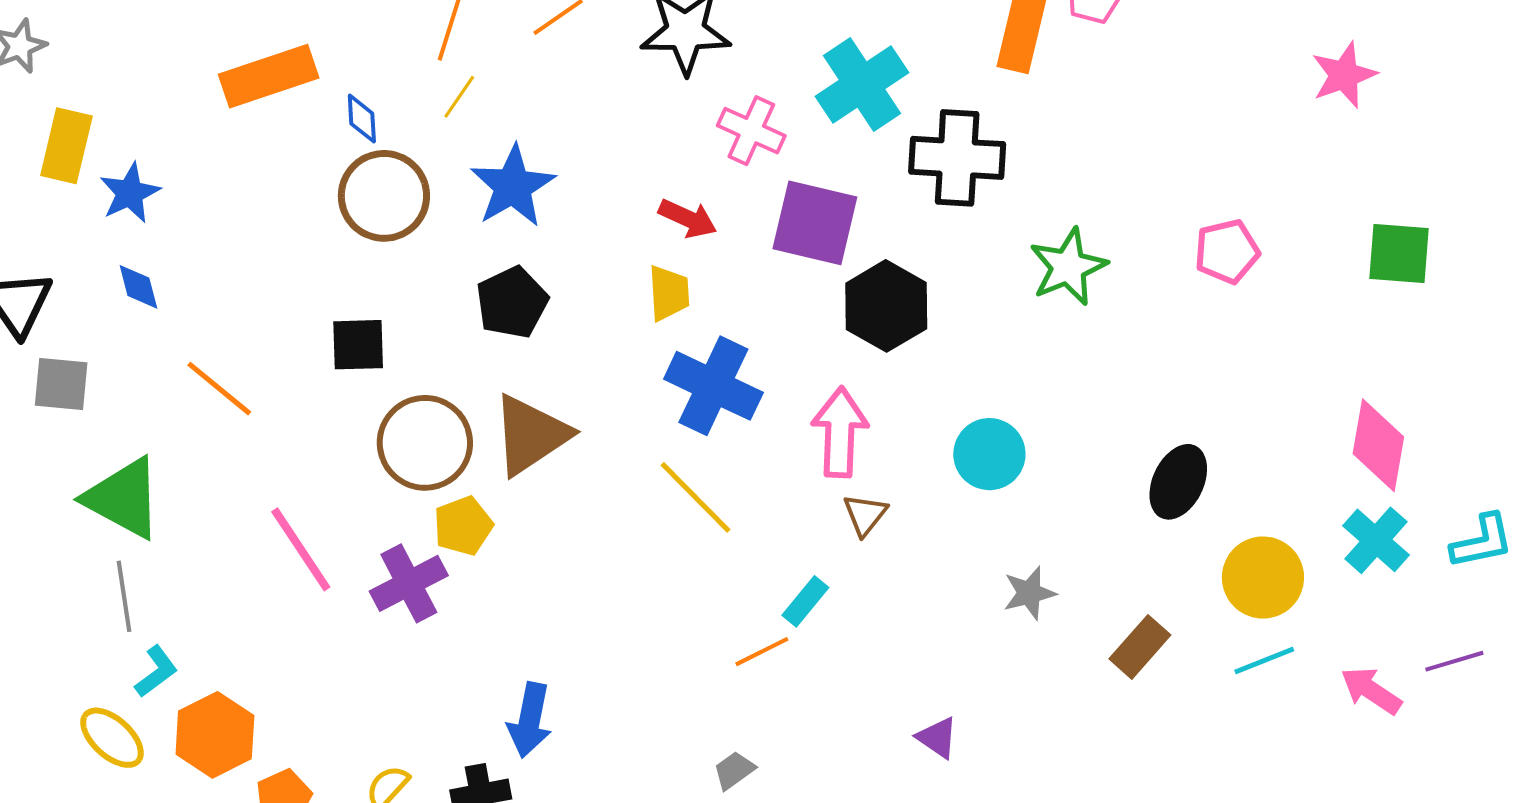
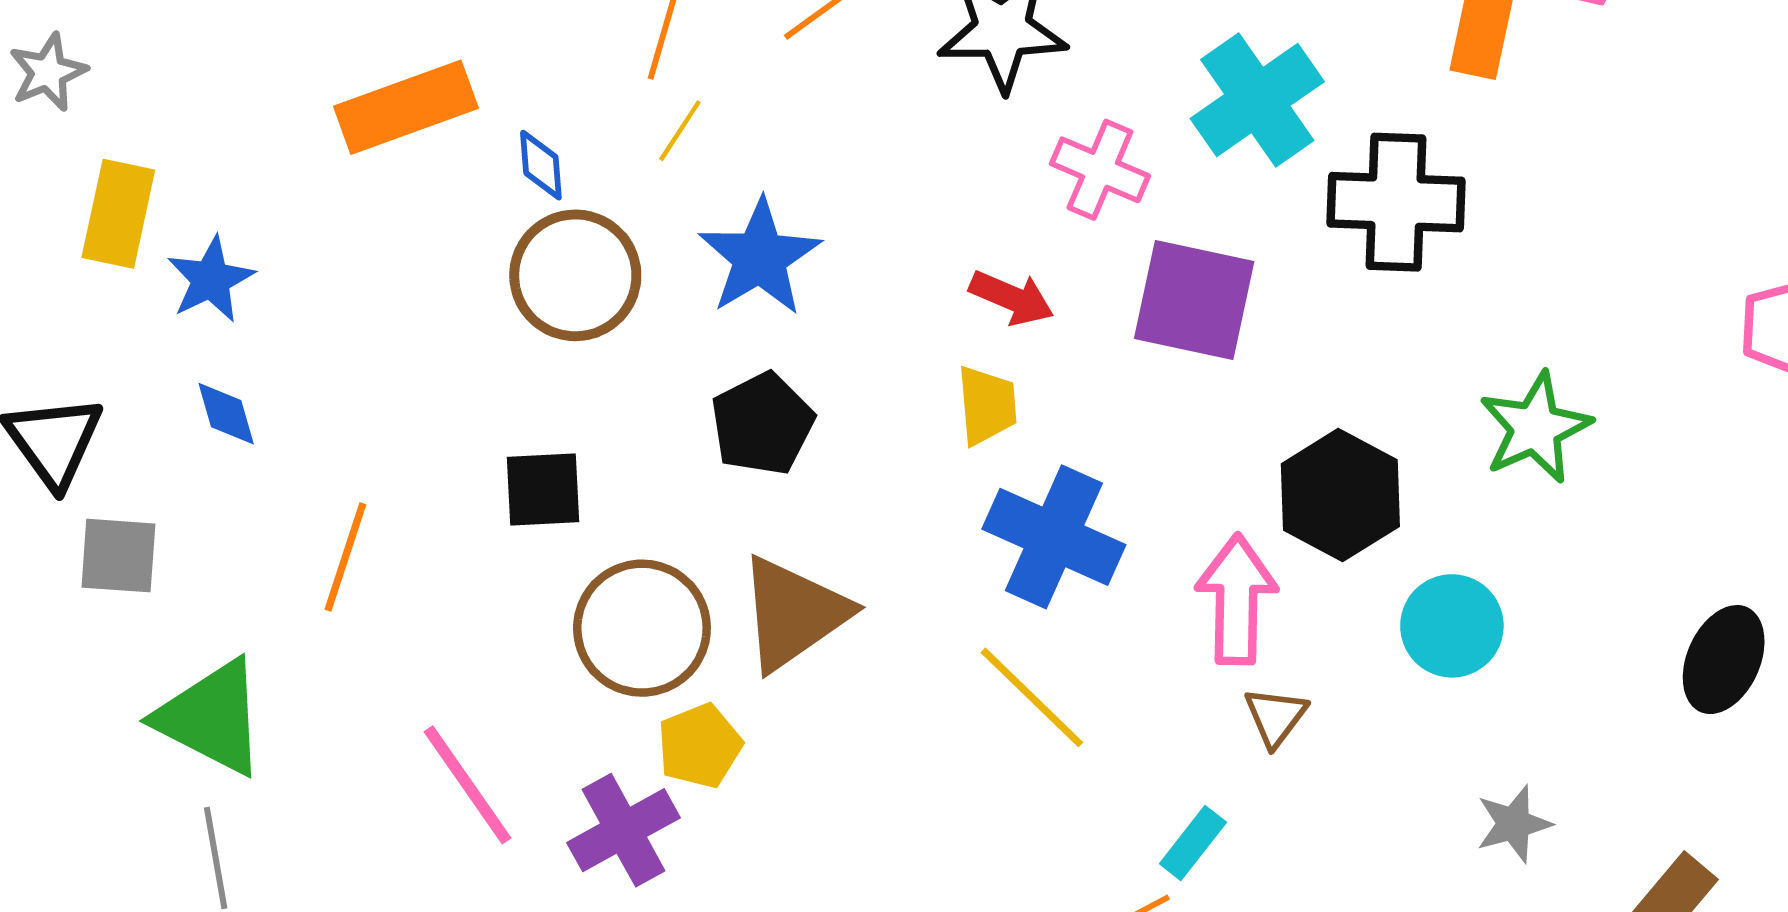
green star: (1068, 267) -> (1535, 428), moved
black hexagon: (886, 306) -> (1340, 495), moved
orange line: (219, 389) -> (345, 557), turned 70

